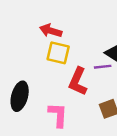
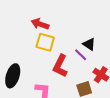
purple line: (103, 67) -> (81, 55), turned 48

